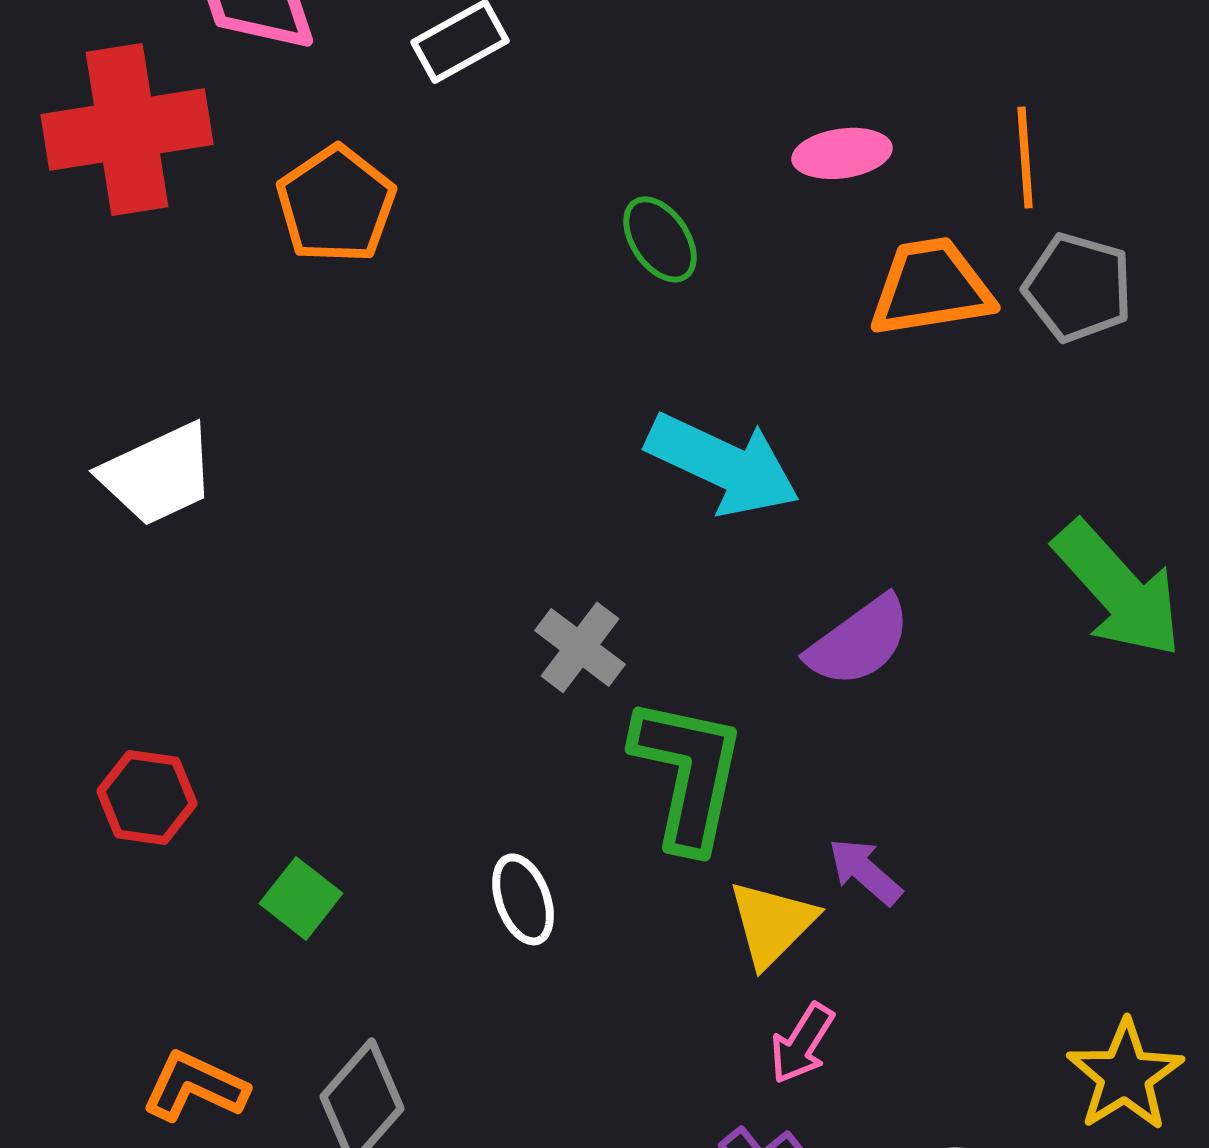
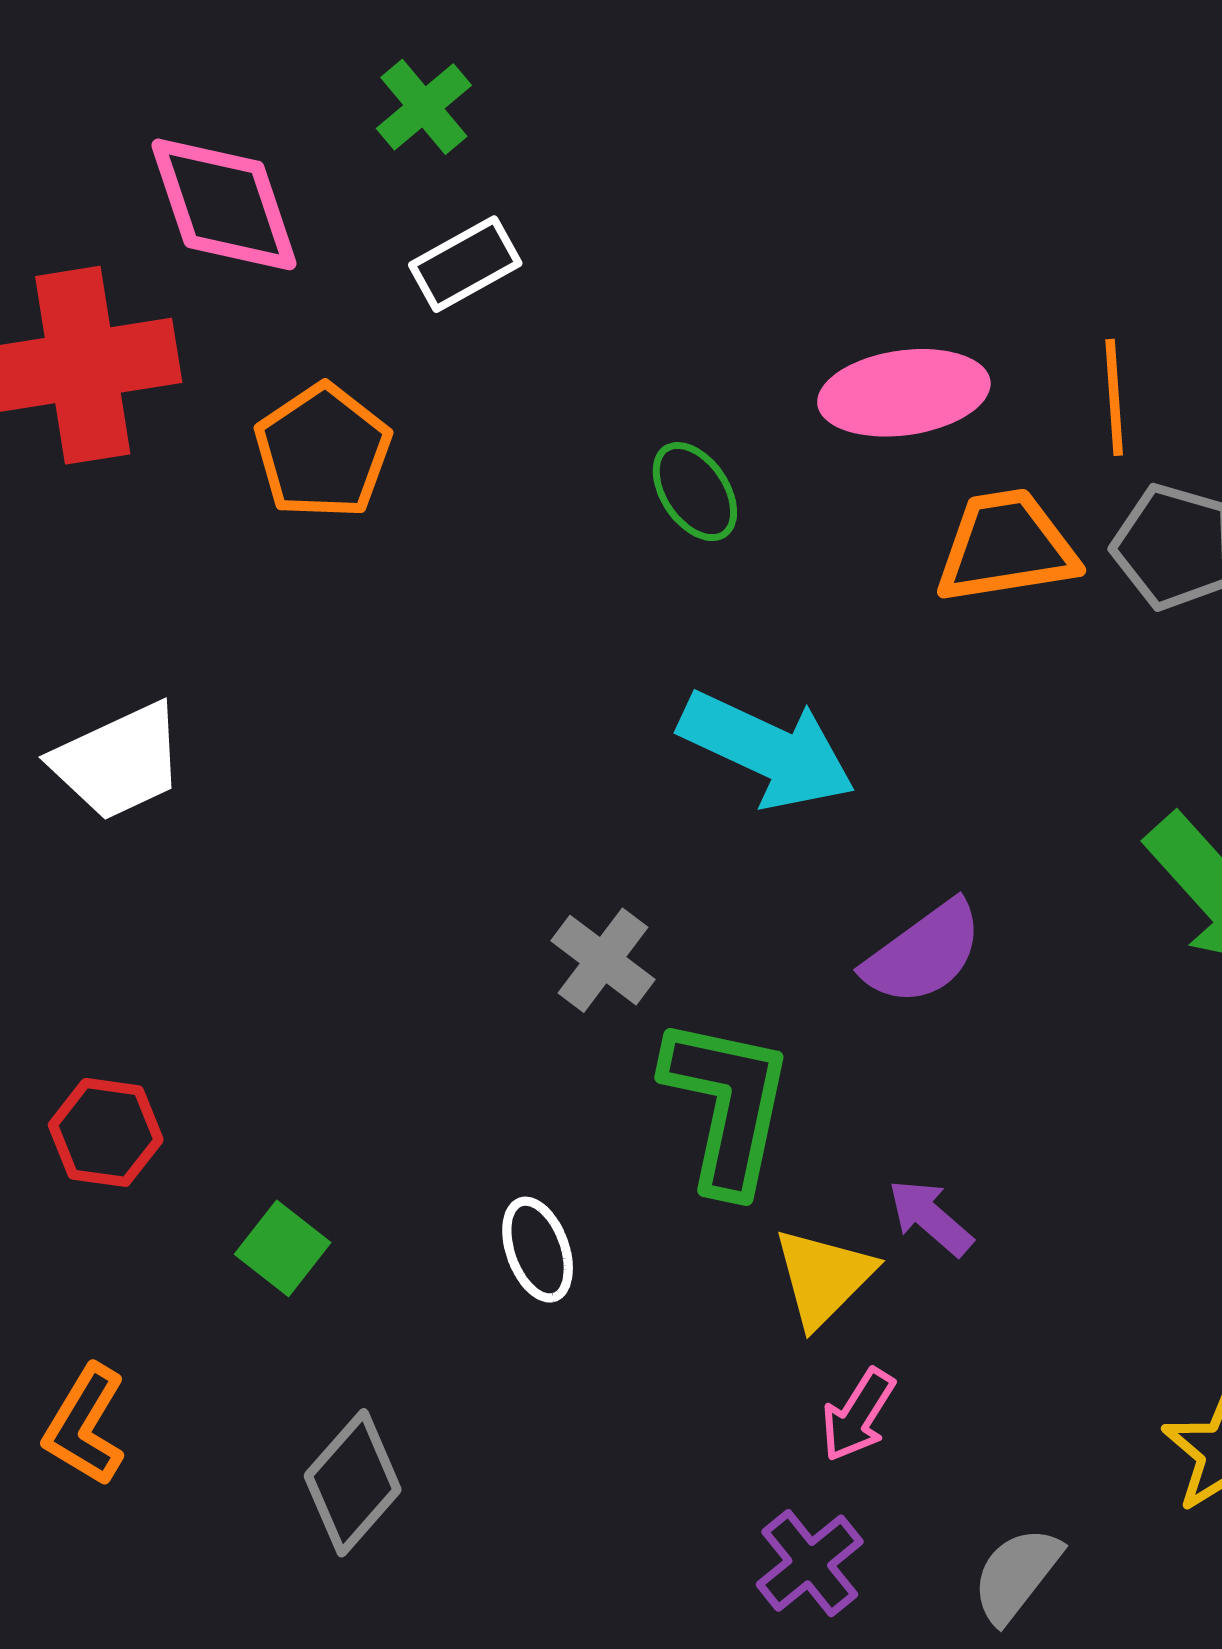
pink ellipse: (842, 153) -> (904, 393), size x1.5
orange L-shape: (195, 1086) -> (85, 1425), moved, turned -84

